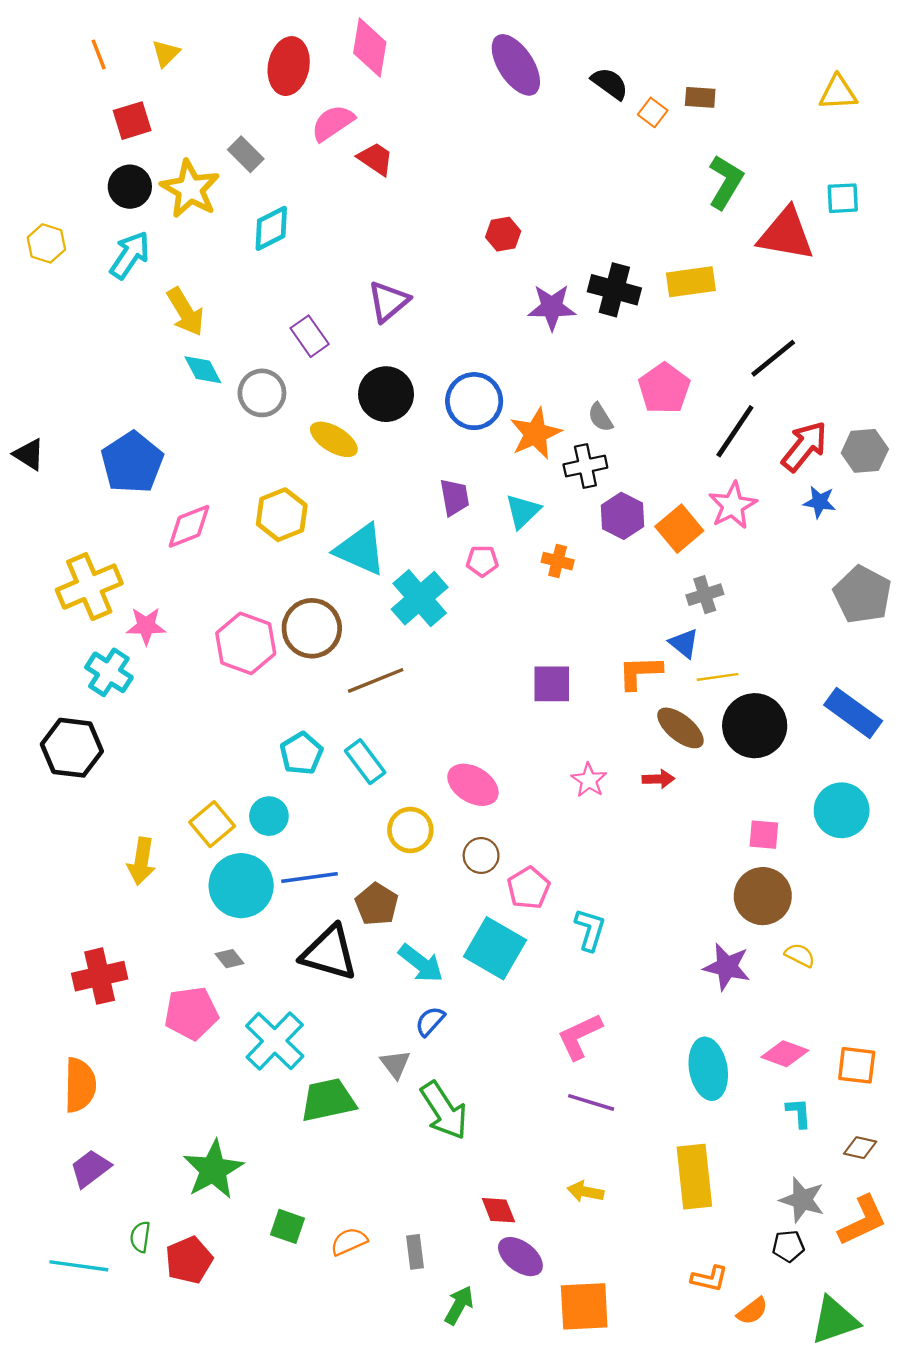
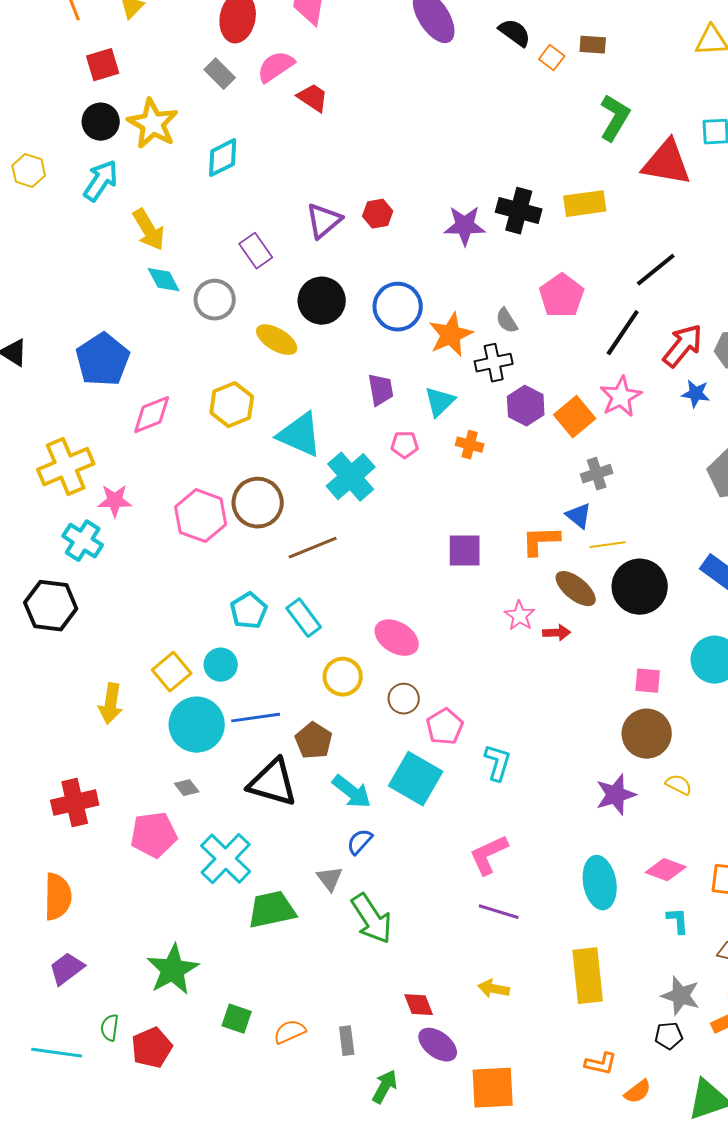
gray rectangle: (246, 154) -> (220, 74), moved
red hexagon: (503, 234) -> (378, 214), moved
pink star: (589, 780) -> (520, 616), moved
purple star: (727, 967) -> (616, 795), turned -30

